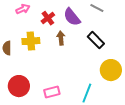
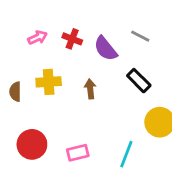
red cross: (48, 18) -> (72, 39), moved, turned -32
brown arrow: (61, 38) -> (90, 89), moved

